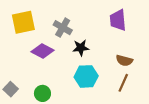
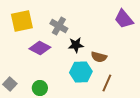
purple trapezoid: (118, 20) -> (124, 19), moved, turned -35
brown semicircle: (124, 60) -> (99, 57), moved
brown line: (123, 83) -> (107, 83), moved

